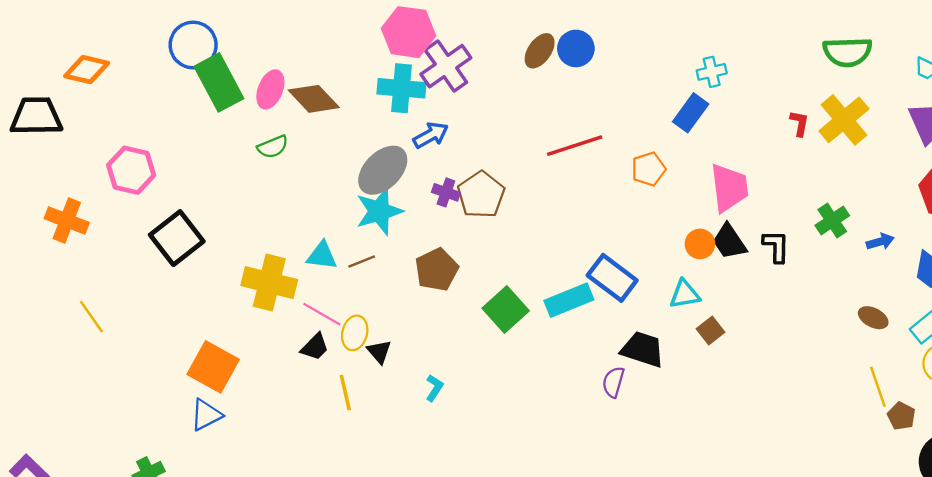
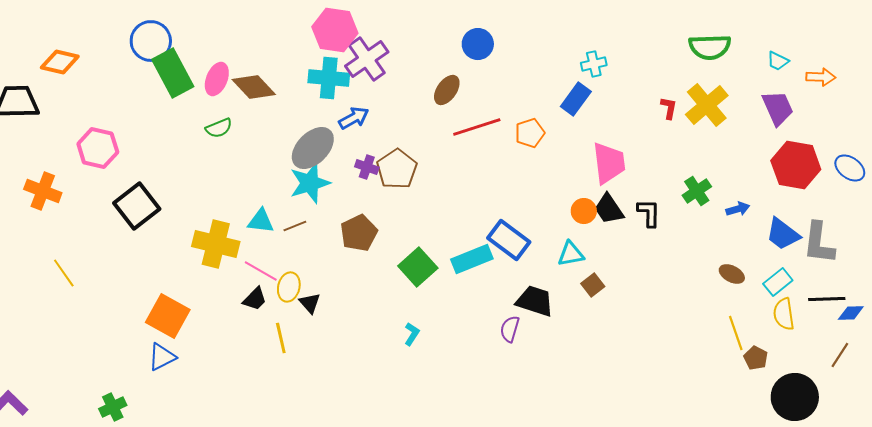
brown ellipse: (540, 51) -> (447, 90), moved
orange pentagon: (648, 169) -> (530, 133), moved
cyan L-shape: (434, 388) -> (412, 334), moved

